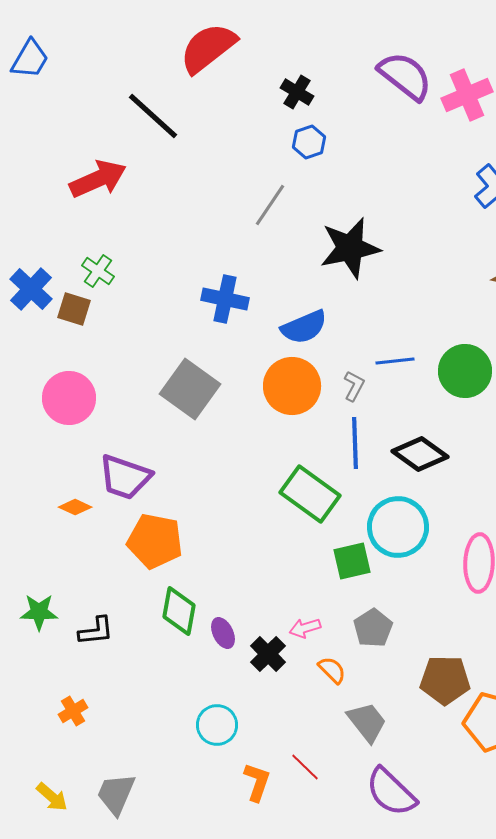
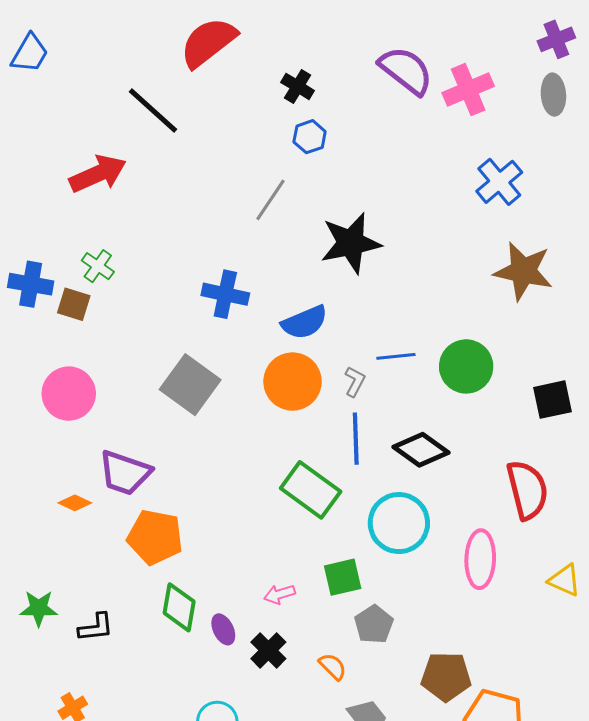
blue cross: (31, 289) -> (31, 284), turned -33
green square: (352, 561) -> (343, 577), moved
pink arrow: (305, 628) -> (279, 594), moved

